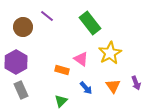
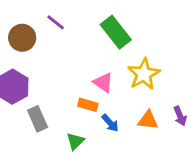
orange rectangle: (62, 70) -> (88, 105), moved
orange triangle: (113, 86) -> (148, 120), turned -49
gray rectangle: (21, 90) -> (38, 119), moved

